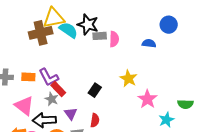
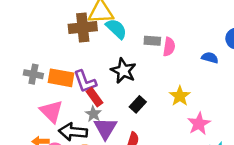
black star: (88, 24) -> (123, 71), moved
orange rectangle: (28, 77) -> (61, 78), size x1.5
gray star: (52, 99) -> (93, 114), moved
purple triangle: (71, 114) -> (105, 128), size x1.5

